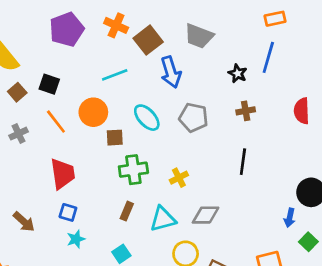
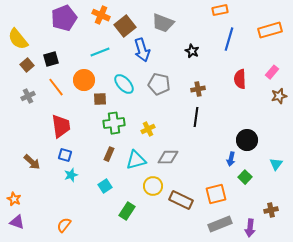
blue line: (268, 57) -> (229, 39), moved
black square: (49, 84) -> (51, 59), turned -35
brown cross: (246, 111) -> (198, 89), moved

